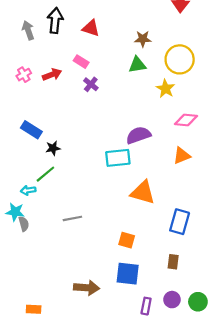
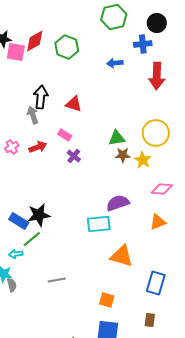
gray arrow: (28, 30) -> (33, 115), moved
brown star: (143, 39) -> (123, 155), moved
blue rectangle: (31, 130) -> (19, 221), moved
black star: (53, 148) -> (39, 215), size x1.6

